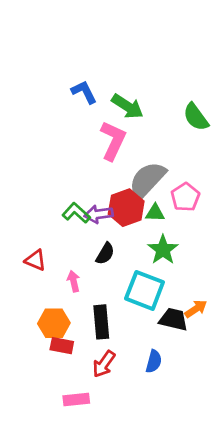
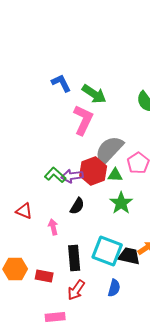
cyan square: (145, 290) -> (107, 251), moved
orange hexagon: (54, 323) -> (15, 269), moved

